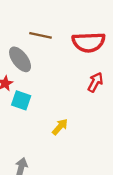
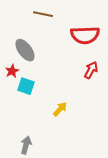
brown line: (41, 35) -> (43, 14), moved

